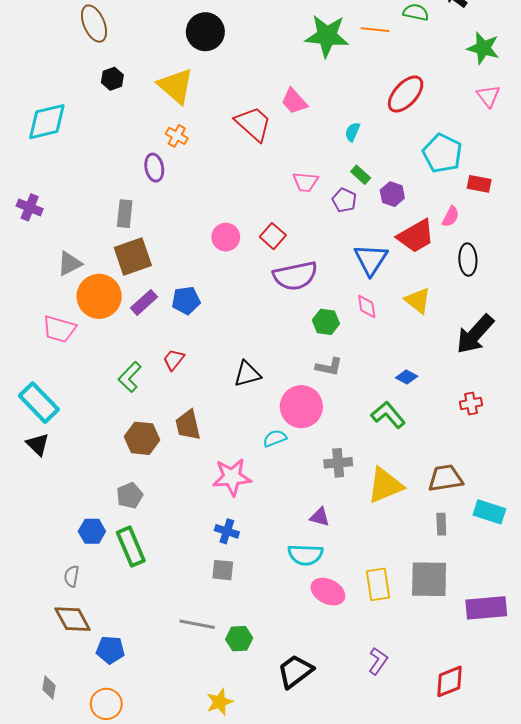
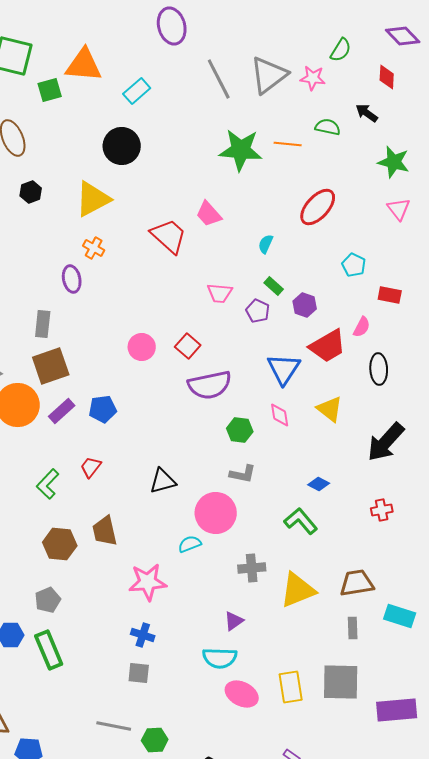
yellow triangle: (176, 86) -> (93, 199), turned 51
cyan pentagon: (442, 153) -> (354, 265), size x0.6
purple triangle: (320, 517) -> (234, 621), turned -50

